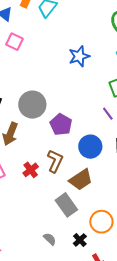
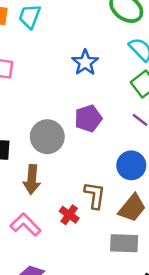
purple pentagon: (61, 124) -> (88, 119), moved, turned -30
gray rectangle: (66, 205) -> (124, 243), turned -35

